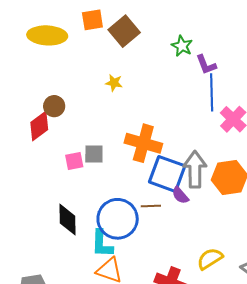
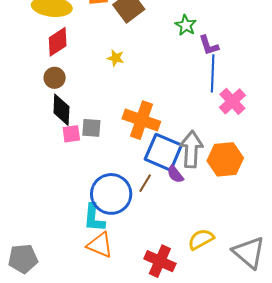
red diamond: (39, 126) -> (58, 42), moved
brown line: (151, 206) -> (145, 183), turned -60
black diamond: (68, 220) -> (61, 110), moved

